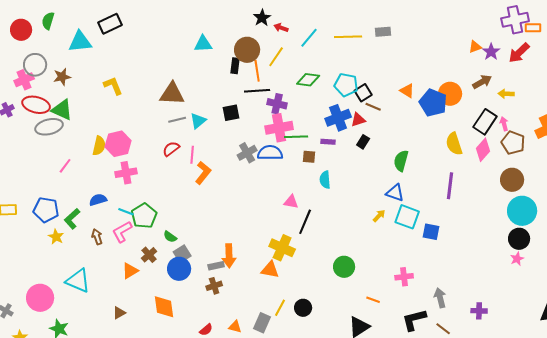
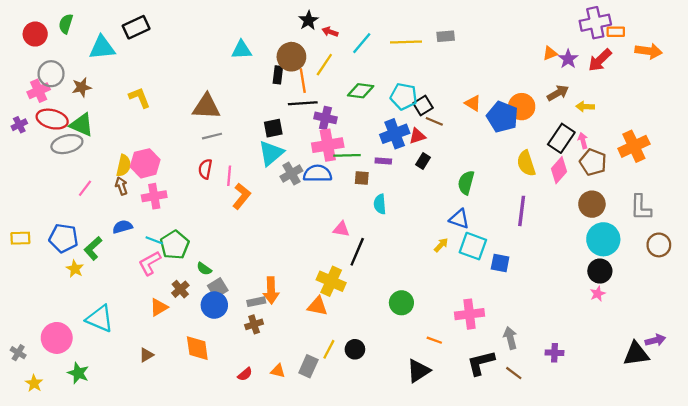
cyan triangle: (198, 121) -> (271, 153), moved, size x1.4
red semicircle: (171, 149) -> (205, 169), turned -42
brown arrow: (97, 237) -> (121, 186), moved
pink cross: (404, 277) -> (469, 314), size x1.4

